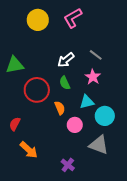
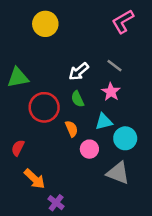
pink L-shape: (73, 18) -> (123, 21), moved
purple cross: (68, 165) -> (56, 203), moved

